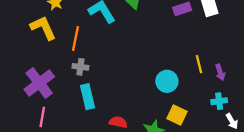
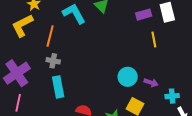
yellow L-shape: (43, 28) -> (22, 25), turned -95
yellow line: (199, 64) -> (154, 39), moved
purple arrow: (220, 72) -> (151, 83), moved, turned -56

